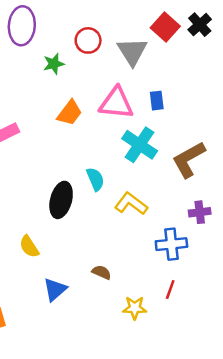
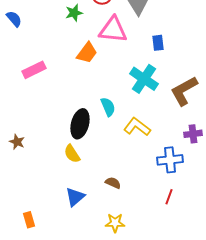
pink triangle: (116, 103) -> (113, 30), moved
yellow semicircle: (29, 247) -> (72, 154), moved
yellow star: (135, 308) -> (115, 223), moved

